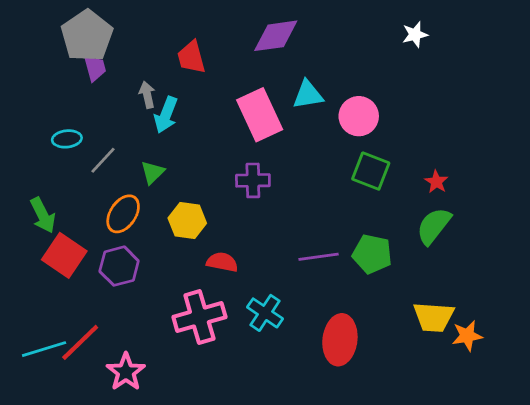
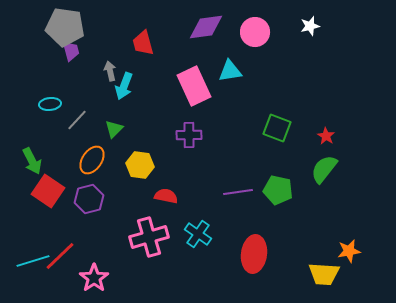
gray pentagon: (87, 36) -> (65, 27), turned -30
pink circle: (359, 116) -> (255, 32), moved
yellow trapezoid: (434, 317) -> (324, 274), moved

